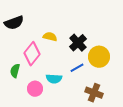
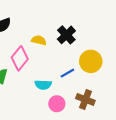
black cross: (78, 43) -> (66, 35), moved
pink circle: (35, 89) -> (57, 104), moved

